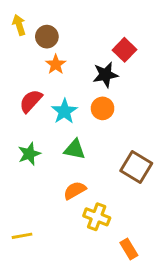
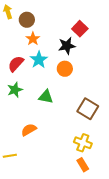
cyan star: (64, 111) -> (39, 60), moved
green star: (29, 154) -> (15, 90), moved
orange semicircle: (75, 190) -> (29, 130), moved
yellow cross: (97, 217) -> (83, 143), moved

